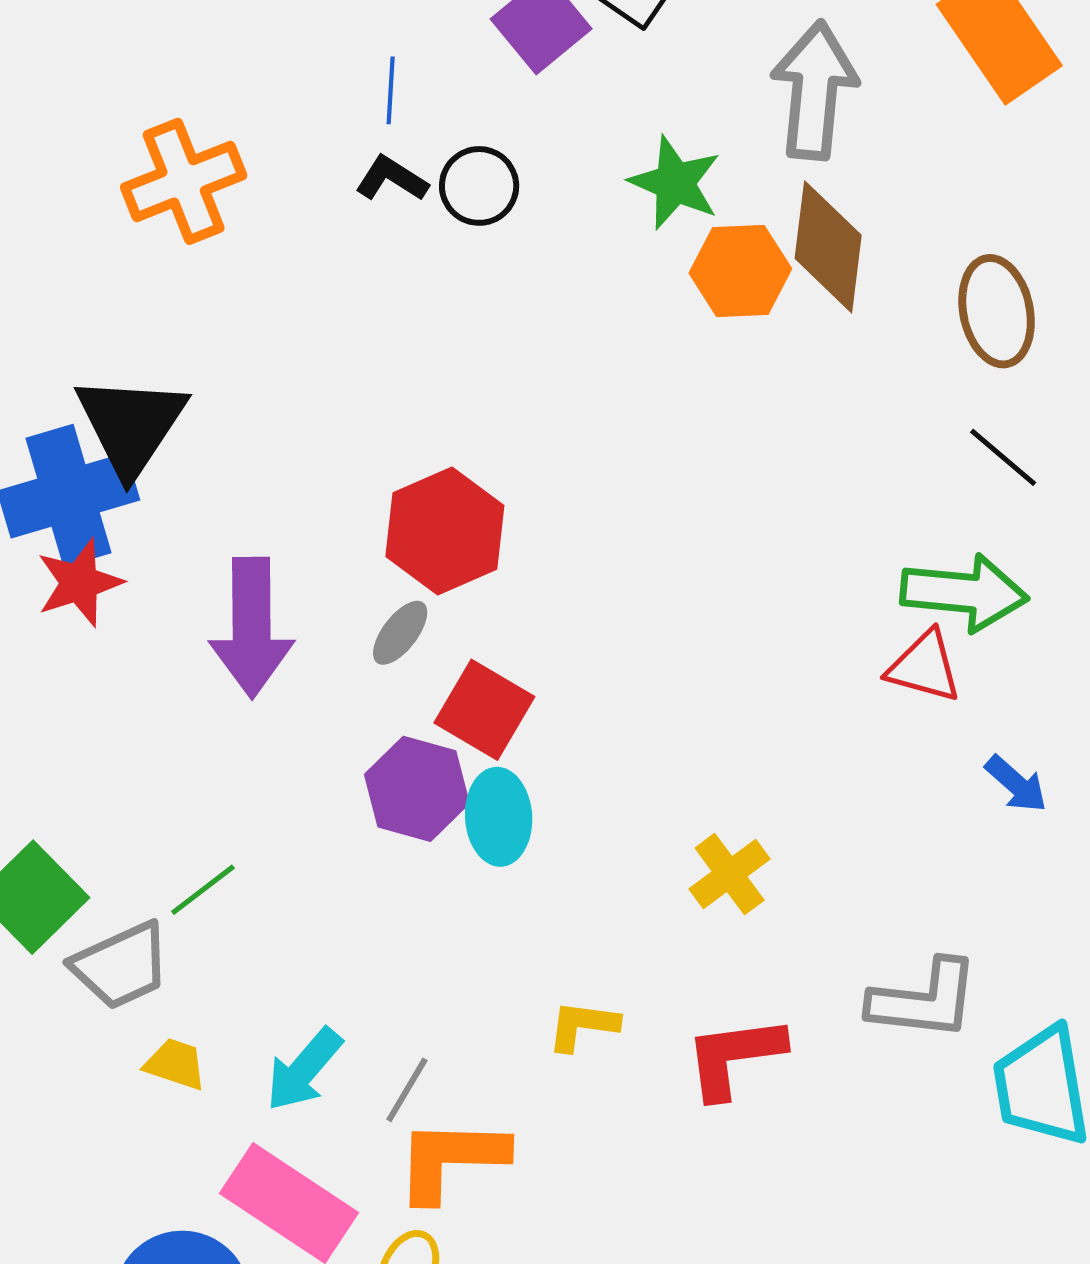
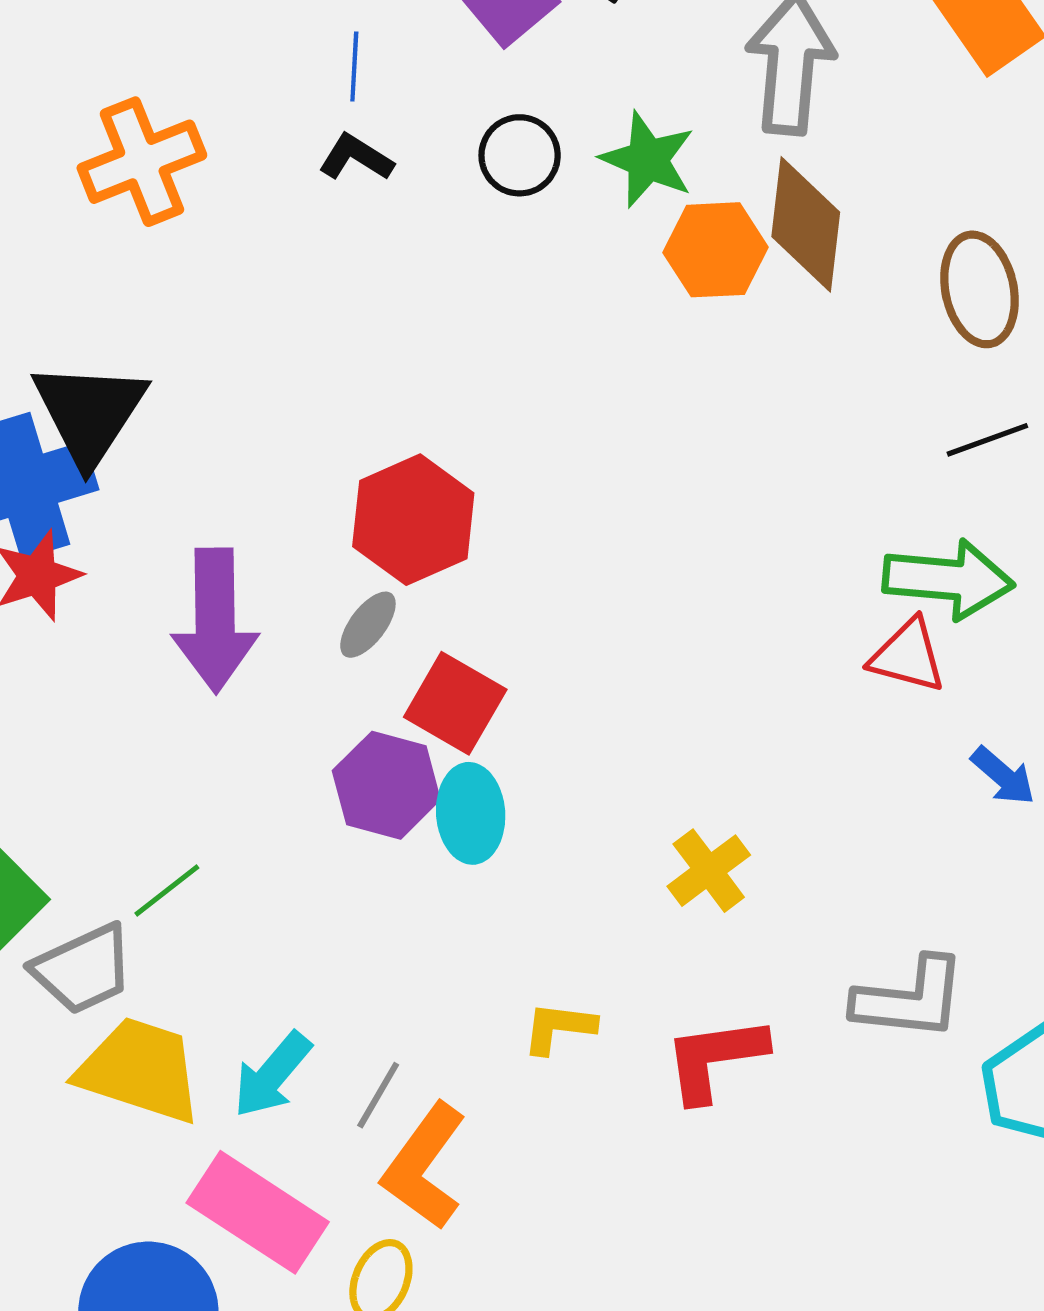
black circle: (479, 186) -> (520, 155), moved
black line: (1003, 457) -> (987, 440), turned -60
yellow trapezoid: (175, 1064) -> (140, 1070), size x2.0
orange L-shape: (451, 1159) -> (424, 1166), turned -55

